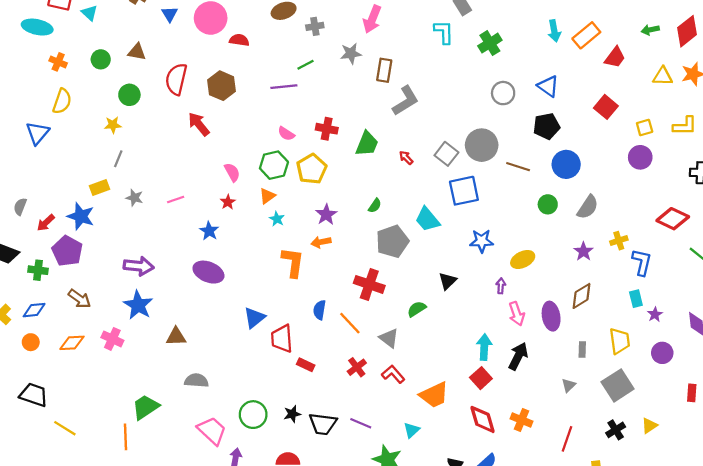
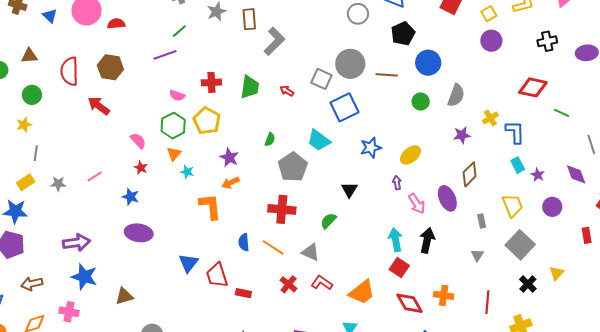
purple star: (583, 251) -> (462, 135), turned -30
brown arrow: (79, 299) -> (32, 284), turned 145

